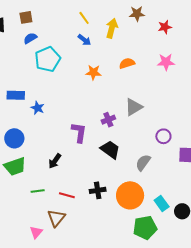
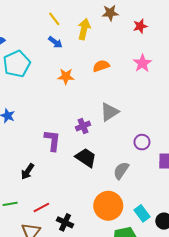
pink star: (166, 62) -> (142, 63), turned -30
black cross: (98, 190) -> (65, 222), moved, turned 35
red line: (67, 195) -> (41, 207), turned -42

